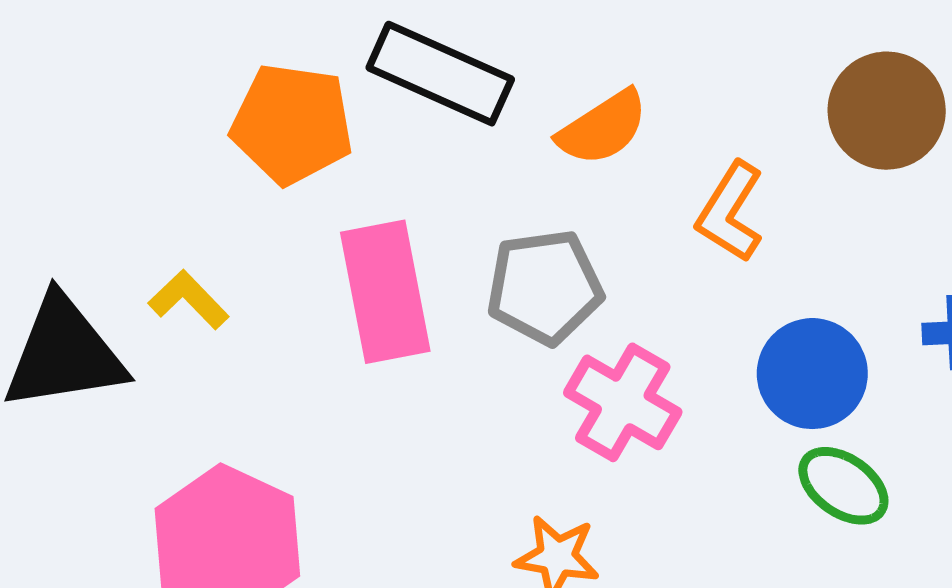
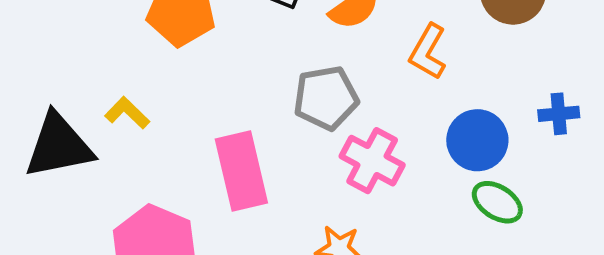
pink rectangle: (385, 292) -> (241, 171), moved

